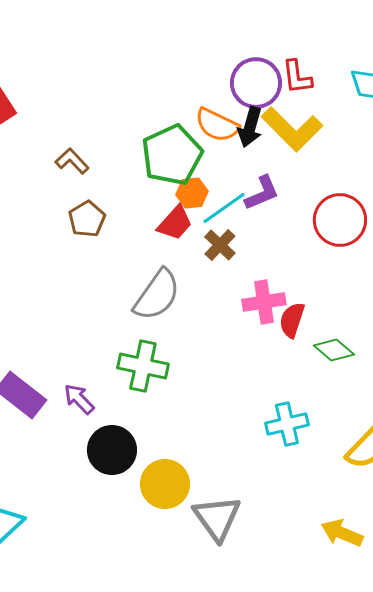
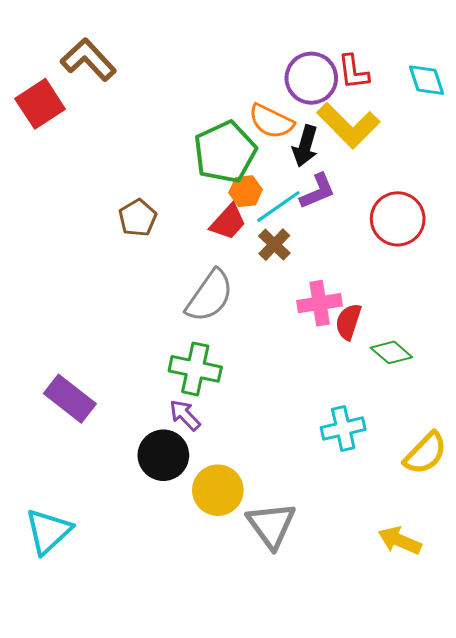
black arrow: (250, 127) -> (305, 146), moved
brown L-shape: (72, 161) -> (88, 60), moved, size x1.6
purple arrow: (79, 399) -> (185, 415), moved

